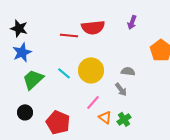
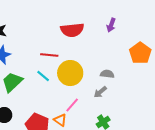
red line: (69, 35) -> (49, 55), moved
gray arrow: (121, 89) -> (100, 92), turned 88
orange triangle: (105, 117) -> (60, 120), moved

